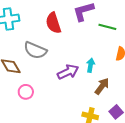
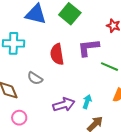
gray semicircle: (35, 50) -> (35, 78), size x0.7

